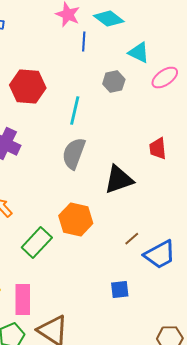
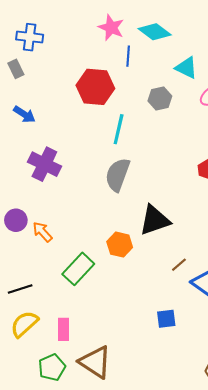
red hexagon: (28, 87) -> (95, 87), moved
black triangle: (119, 180) -> (155, 220), moved
orange hexagon: (76, 220) -> (120, 245), size x0.7
pink rectangle: (23, 300) -> (64, 329), size x0.7

